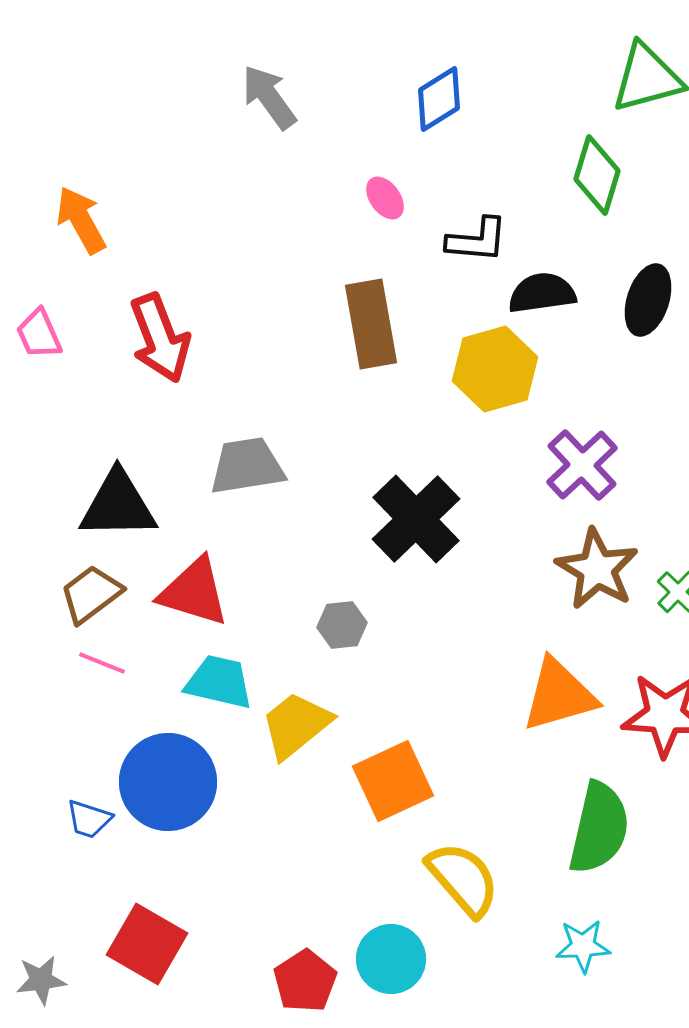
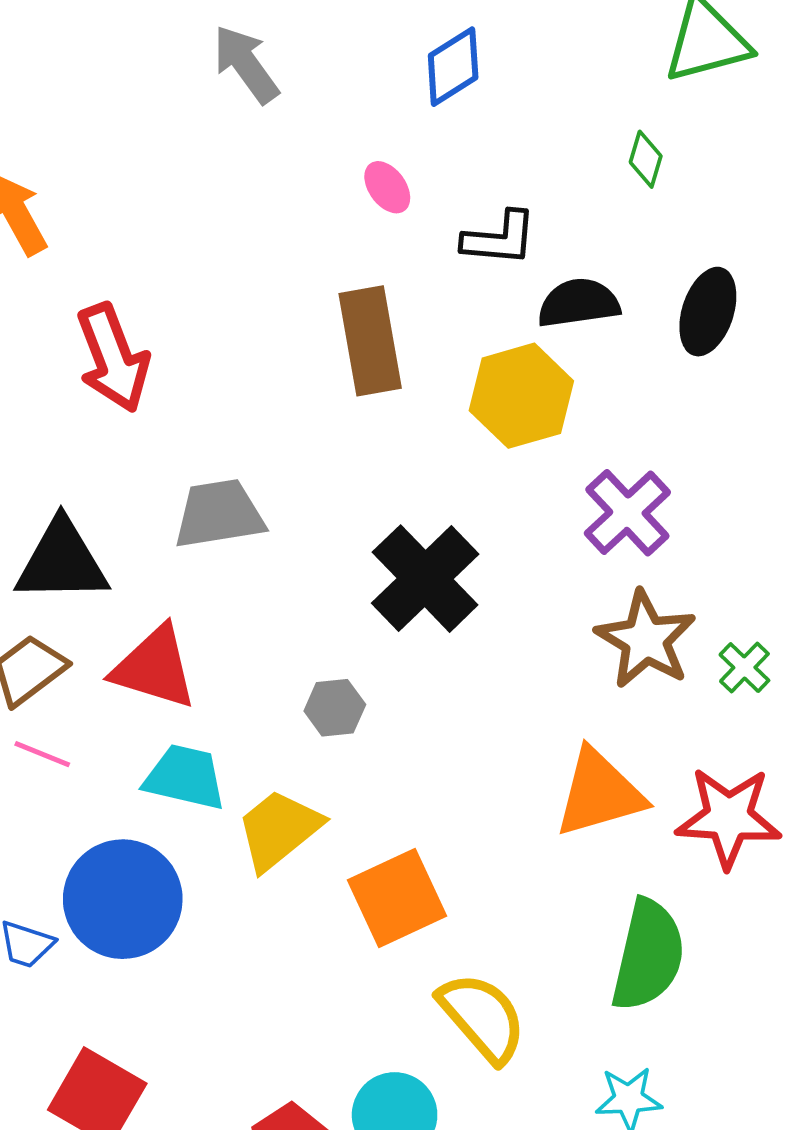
green diamond: (597, 175) -> (646, 159), size x0.6

